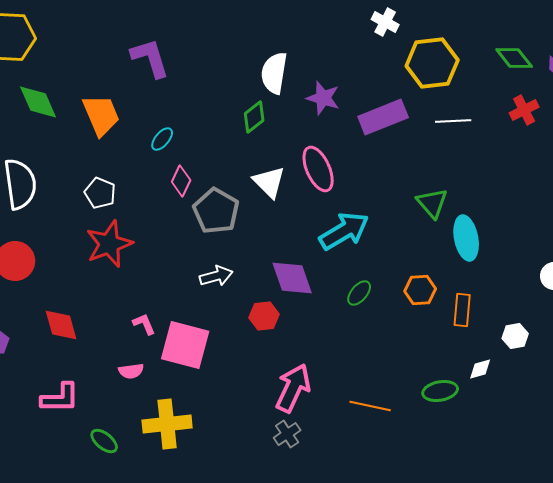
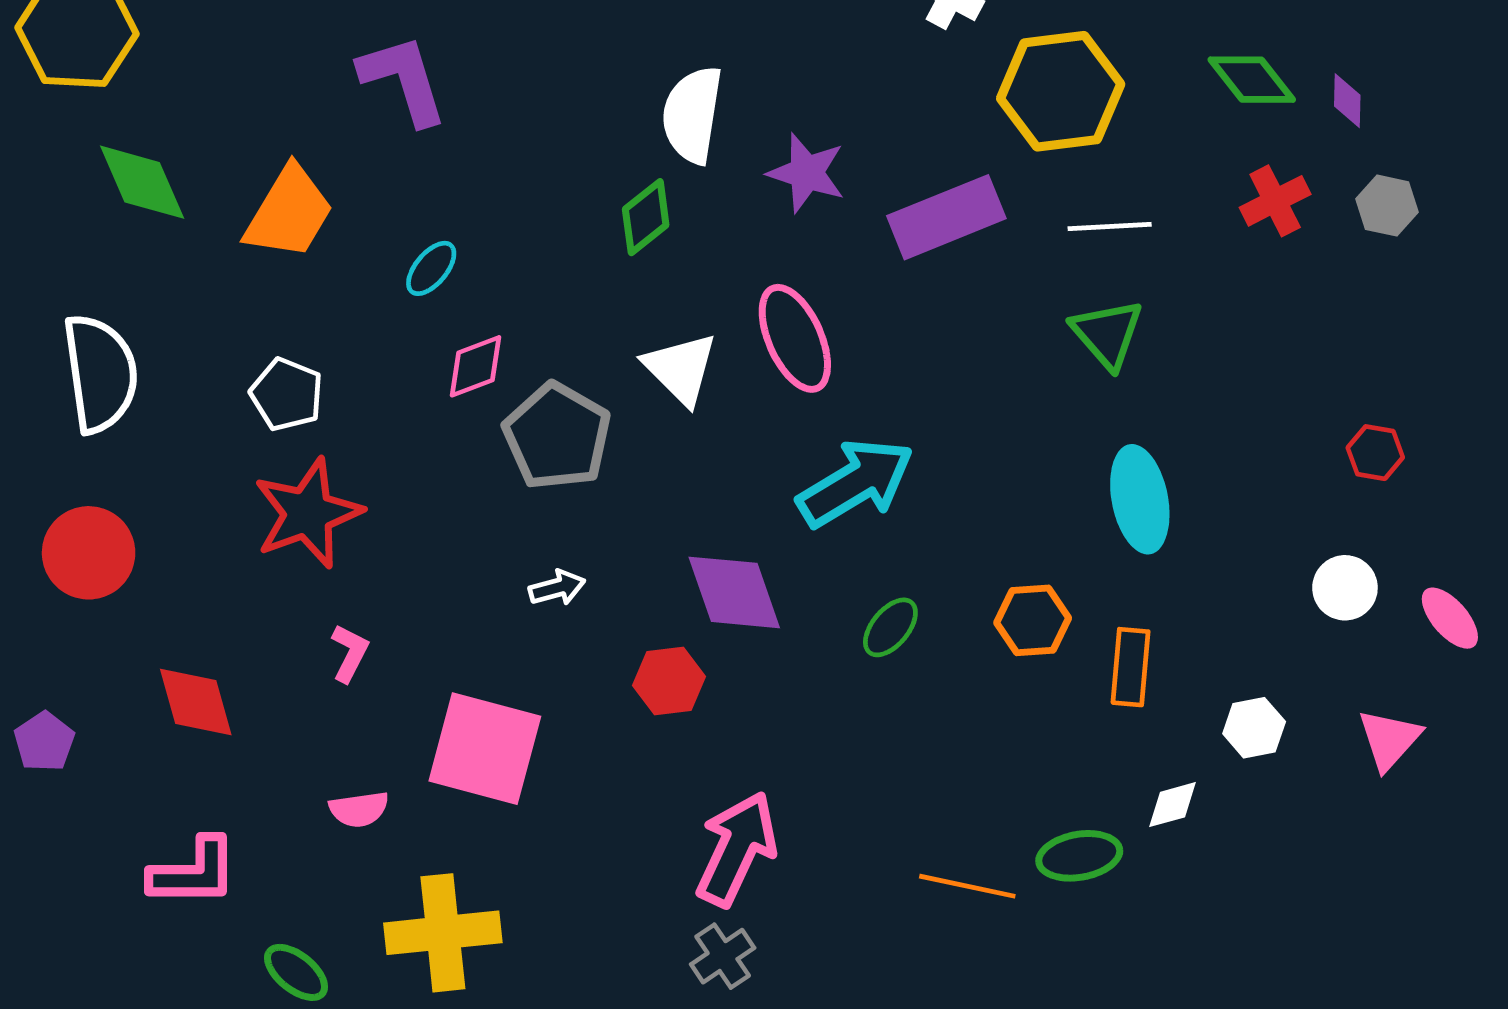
orange trapezoid: (101, 115) -> (289, 212), turned 54
pink diamond: (181, 181) -> (476, 366), turned 44
green triangle: (432, 203) -> (1107, 334), moved
white arrow: (216, 276) -> (557, 588), size x0.7
pink L-shape: (144, 324) -> (350, 653), moved, turned 50
orange line: (370, 406) -> (967, 886), moved

